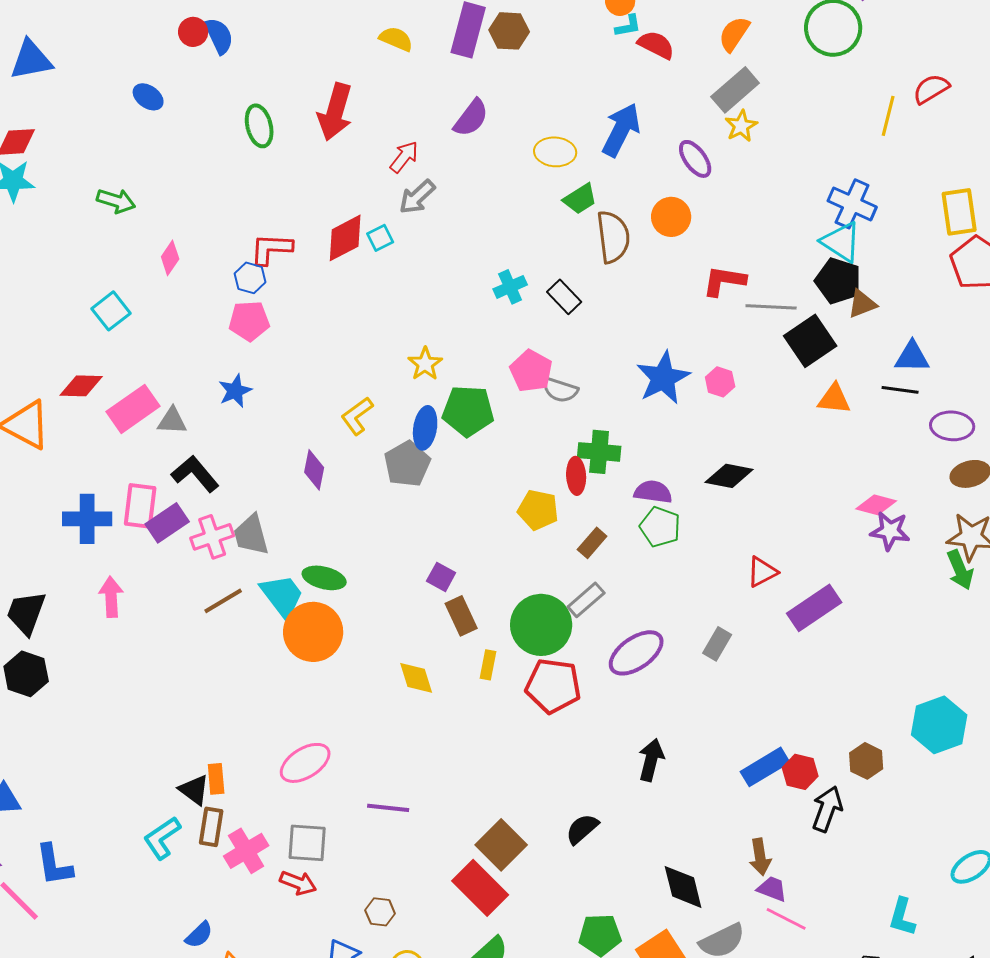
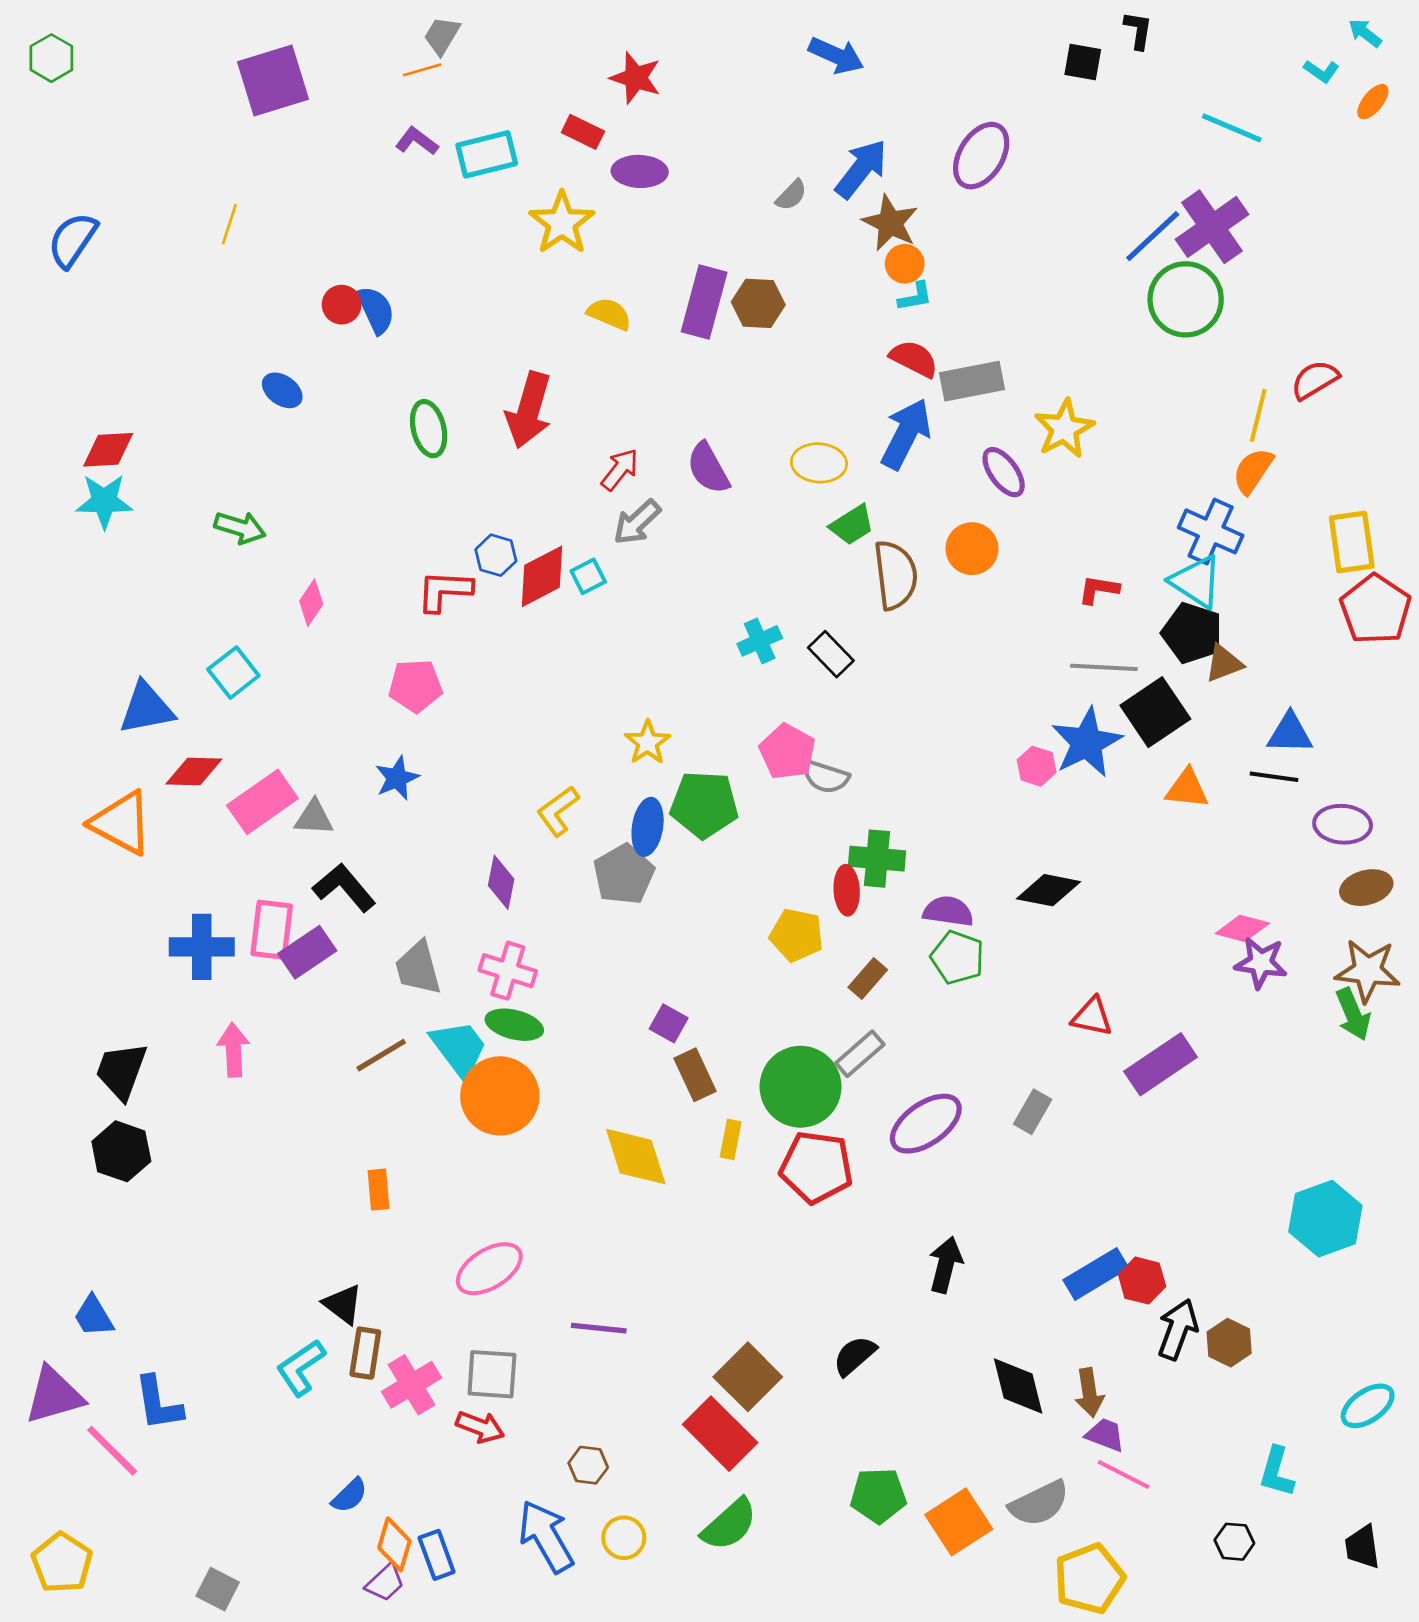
orange semicircle: (734, 34) -> (1253, 471), moved
red semicircle: (656, 45) -> (914, 359), moved
blue triangle: (31, 60) -> (146, 708), moved
gray rectangle: (735, 90) -> (972, 381), moved, turned 30
purple semicircle: (471, 118) -> (708, 468), moved, turned 114
yellow star: (741, 126) -> (1064, 429), size x1.4
blue hexagon: (250, 278) -> (496, 555), moved
red L-shape: (724, 281) -> (1099, 590), moved, size x0.7
blue star: (663, 378) -> (1087, 742), moved
pink cross: (212, 537) -> (508, 971), moved, turned 36
red triangle: (762, 572) -> (1092, 1017), turned 40
yellow diamond: (416, 678) -> (636, 1157), size x1.4
brown hexagon: (866, 761) -> (1229, 1343), moved
orange rectangle: (216, 779) -> (378, 1190), moved
black diamond: (683, 887) -> (1018, 1386), moved

